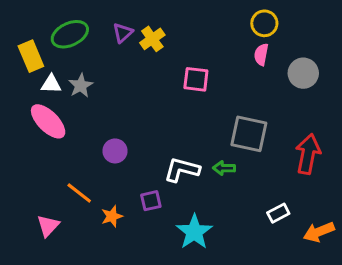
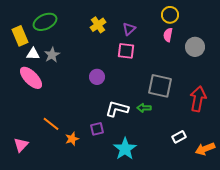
purple triangle: (123, 33) -> (129, 29), moved
purple circle: (115, 151) -> (97, 77), moved
pink triangle: (48, 226) -> (21, 145), moved

